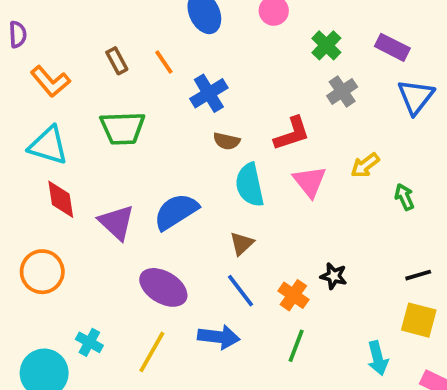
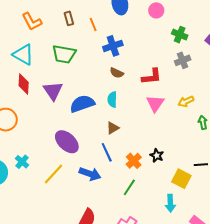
green cross: (326, 45) -> (180, 35), turned -35
cyan semicircle: (250, 185) -> (112, 100), moved, size x0.7
purple triangle: (116, 222) -> (53, 91), moved
yellow square: (419, 320) -> (181, 179), moved

